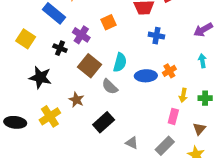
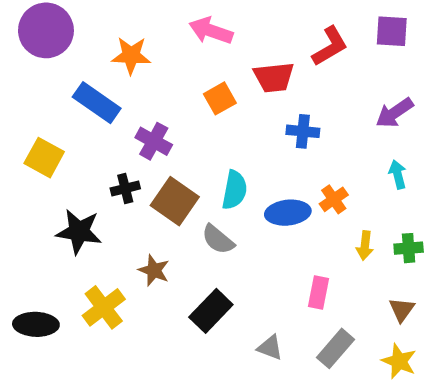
orange square: (108, 22) -> (220, 98), moved
black cross: (60, 48) -> (125, 188), moved, turned -32
pink rectangle: (173, 116) -> (319, 293), moved

